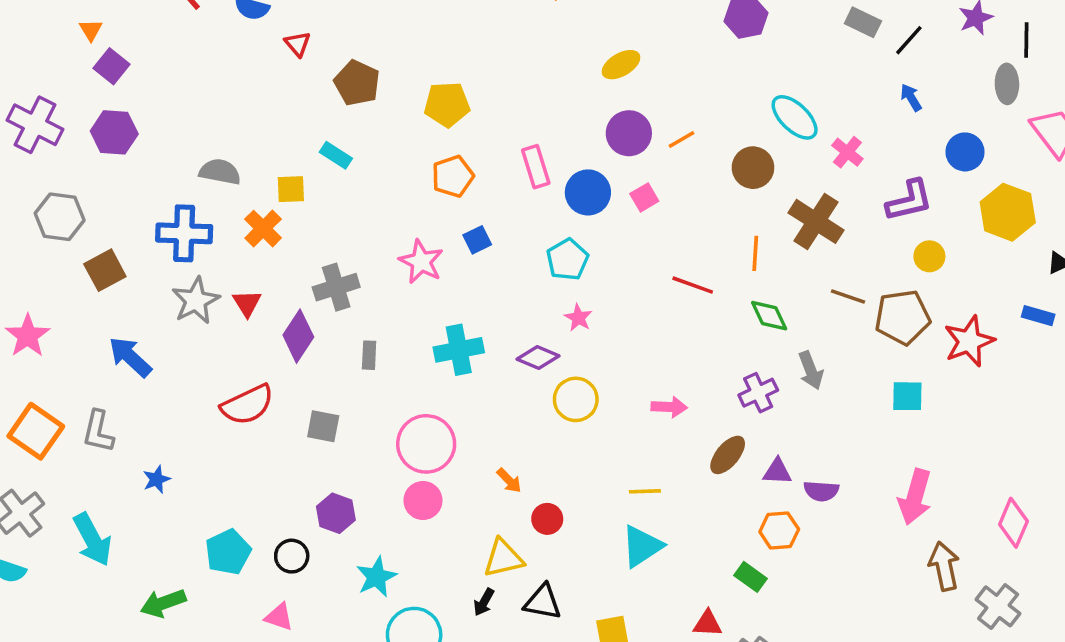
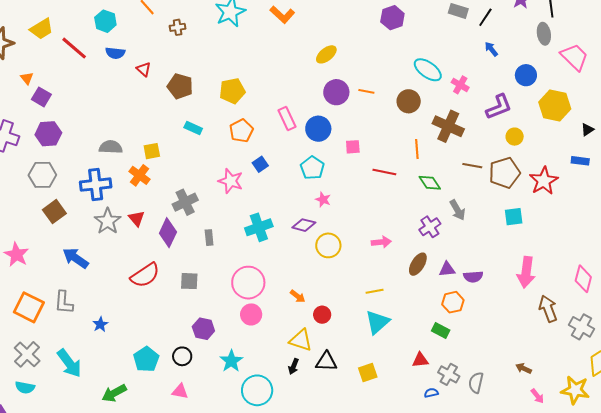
orange line: (682, 140) -> (366, 91), turned 49
cyan rectangle: (336, 155) -> (193, 128), moved
pink square: (644, 197) -> (353, 147), moved, turned 35
gray hexagon: (60, 217) -> (42, 175), moved
yellow triangle: (503, 558) -> (301, 340), turned 40

